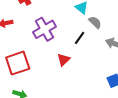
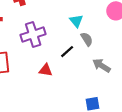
red triangle: (64, 60) -> (46, 70), turned 40

